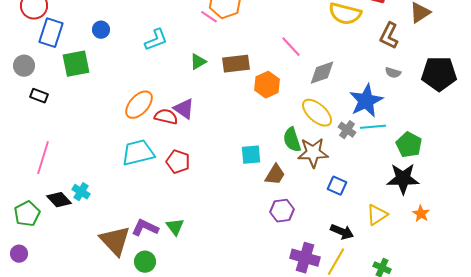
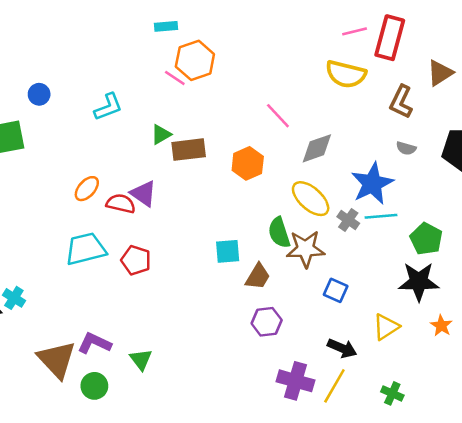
brown rectangle: (236, 64) -> (189, 150), moved
orange ellipse: (139, 105) -> (87, 189), size x0.7
green triangle: (175, 227) -> (141, 359), moved

